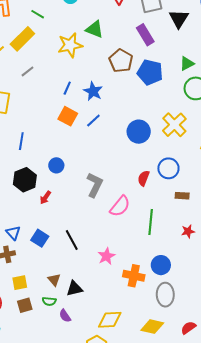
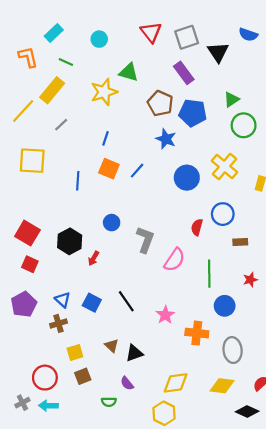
blue star: (93, 91) -> (166, 139), moved
blue line: (21, 141) -> (78, 181), moved
blue circle: (56, 165) -> (112, 223), moved
blue circle: (161, 265) -> (225, 306), moved
green semicircle: (49, 301) -> (109, 402), moved

